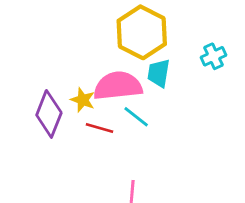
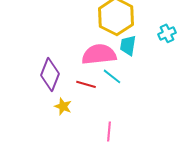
yellow star: (83, 100) -> (63, 106), moved

